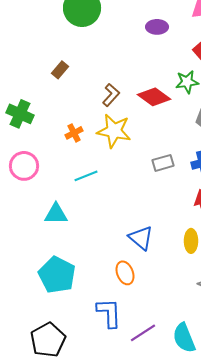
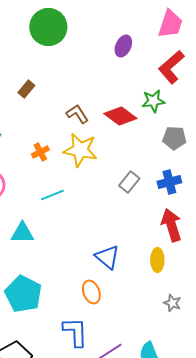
purple ellipse: (157, 27) -> (123, 46), turned -65
brown L-shape: (111, 95) -> (77, 114), turned -75
gray rectangle: (163, 163) -> (129, 182), turned -35

